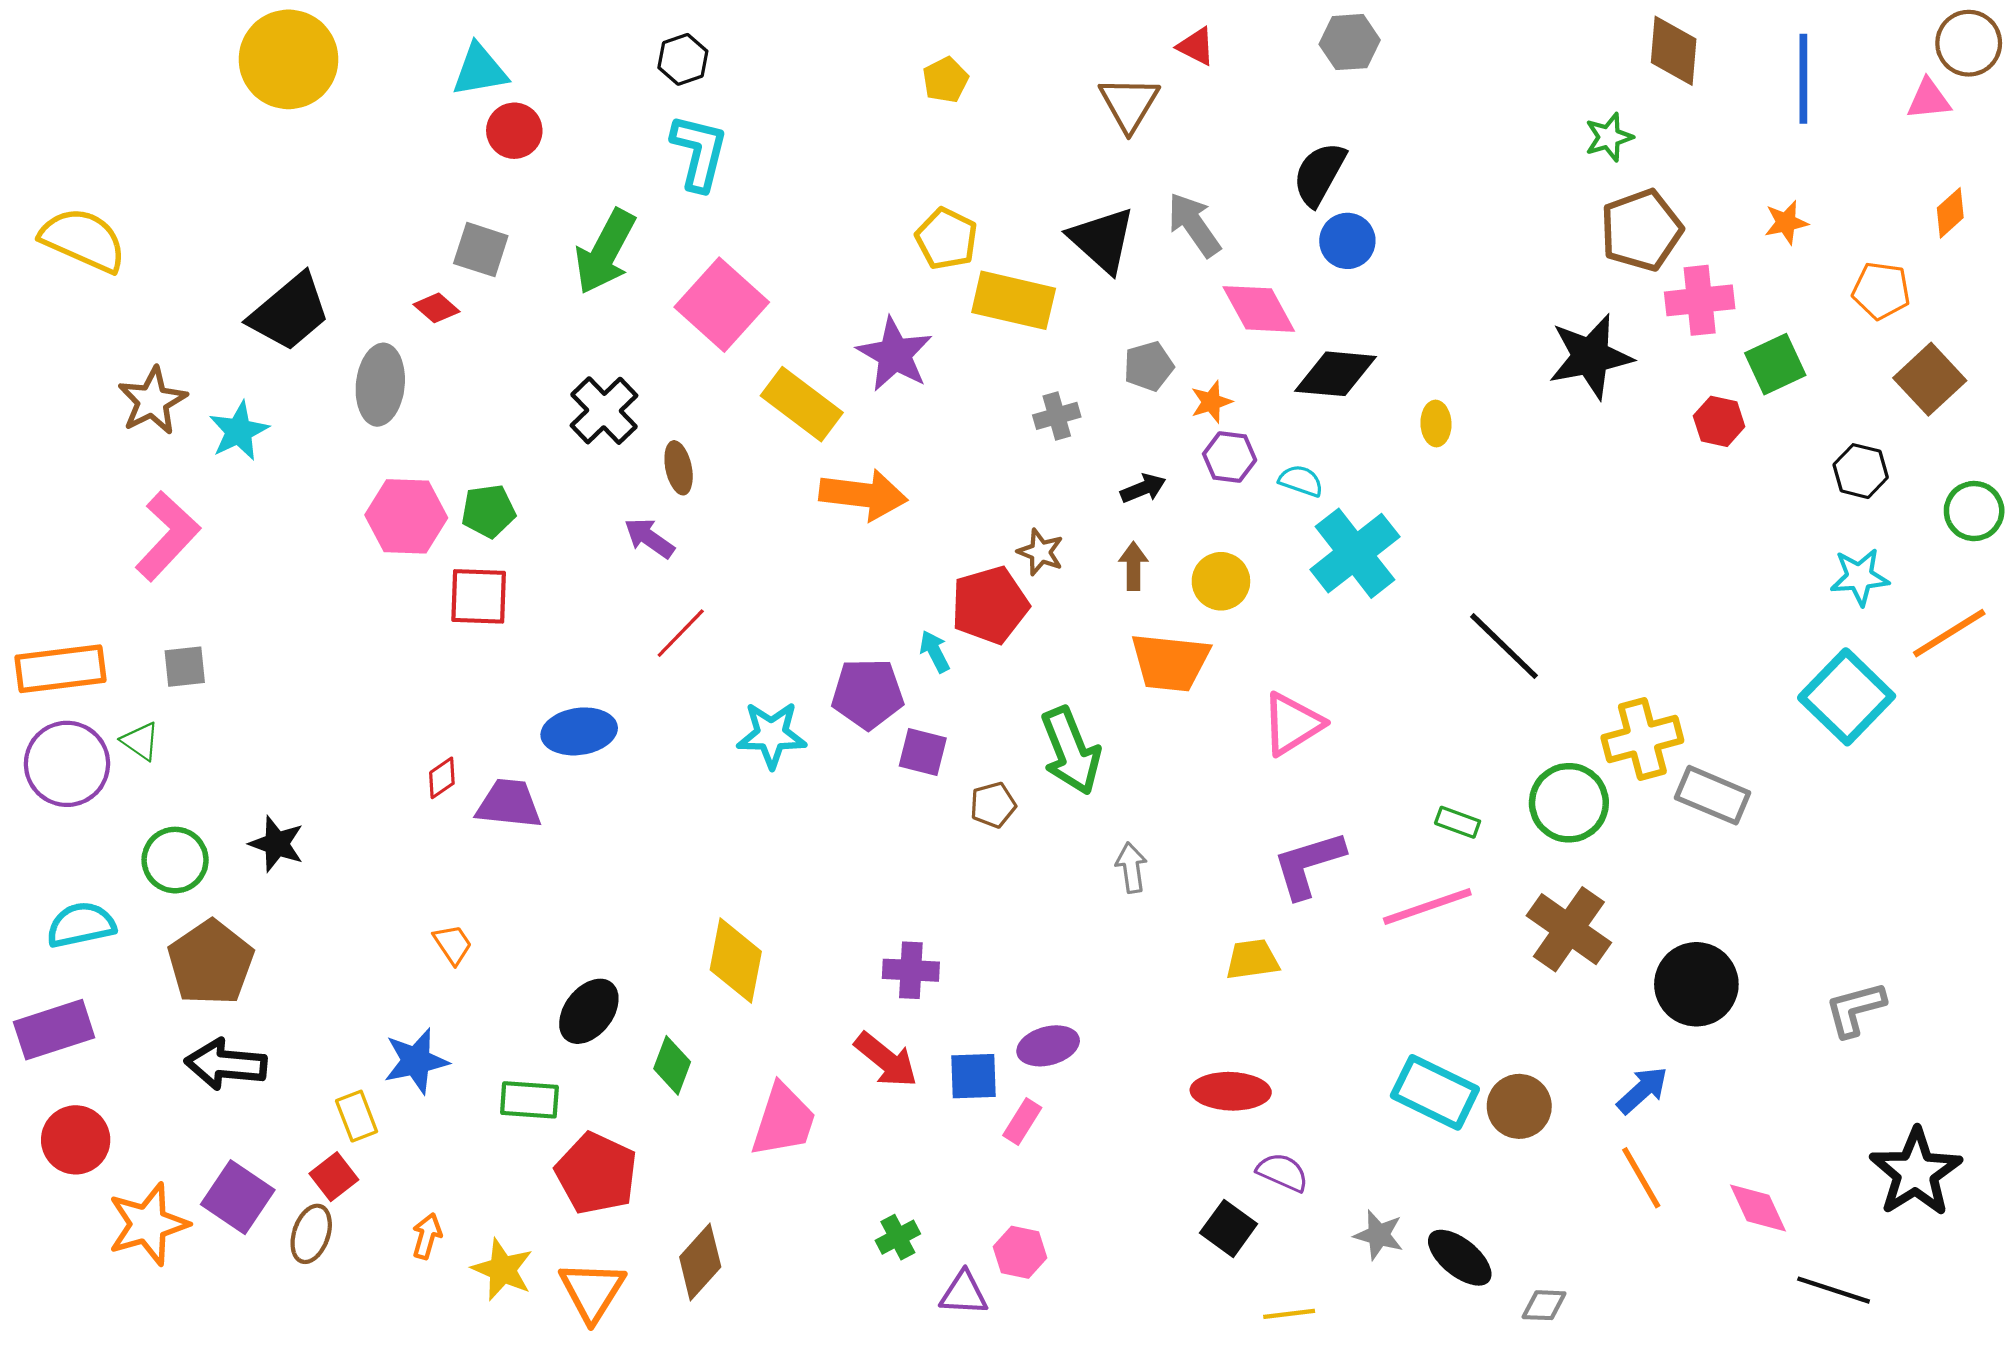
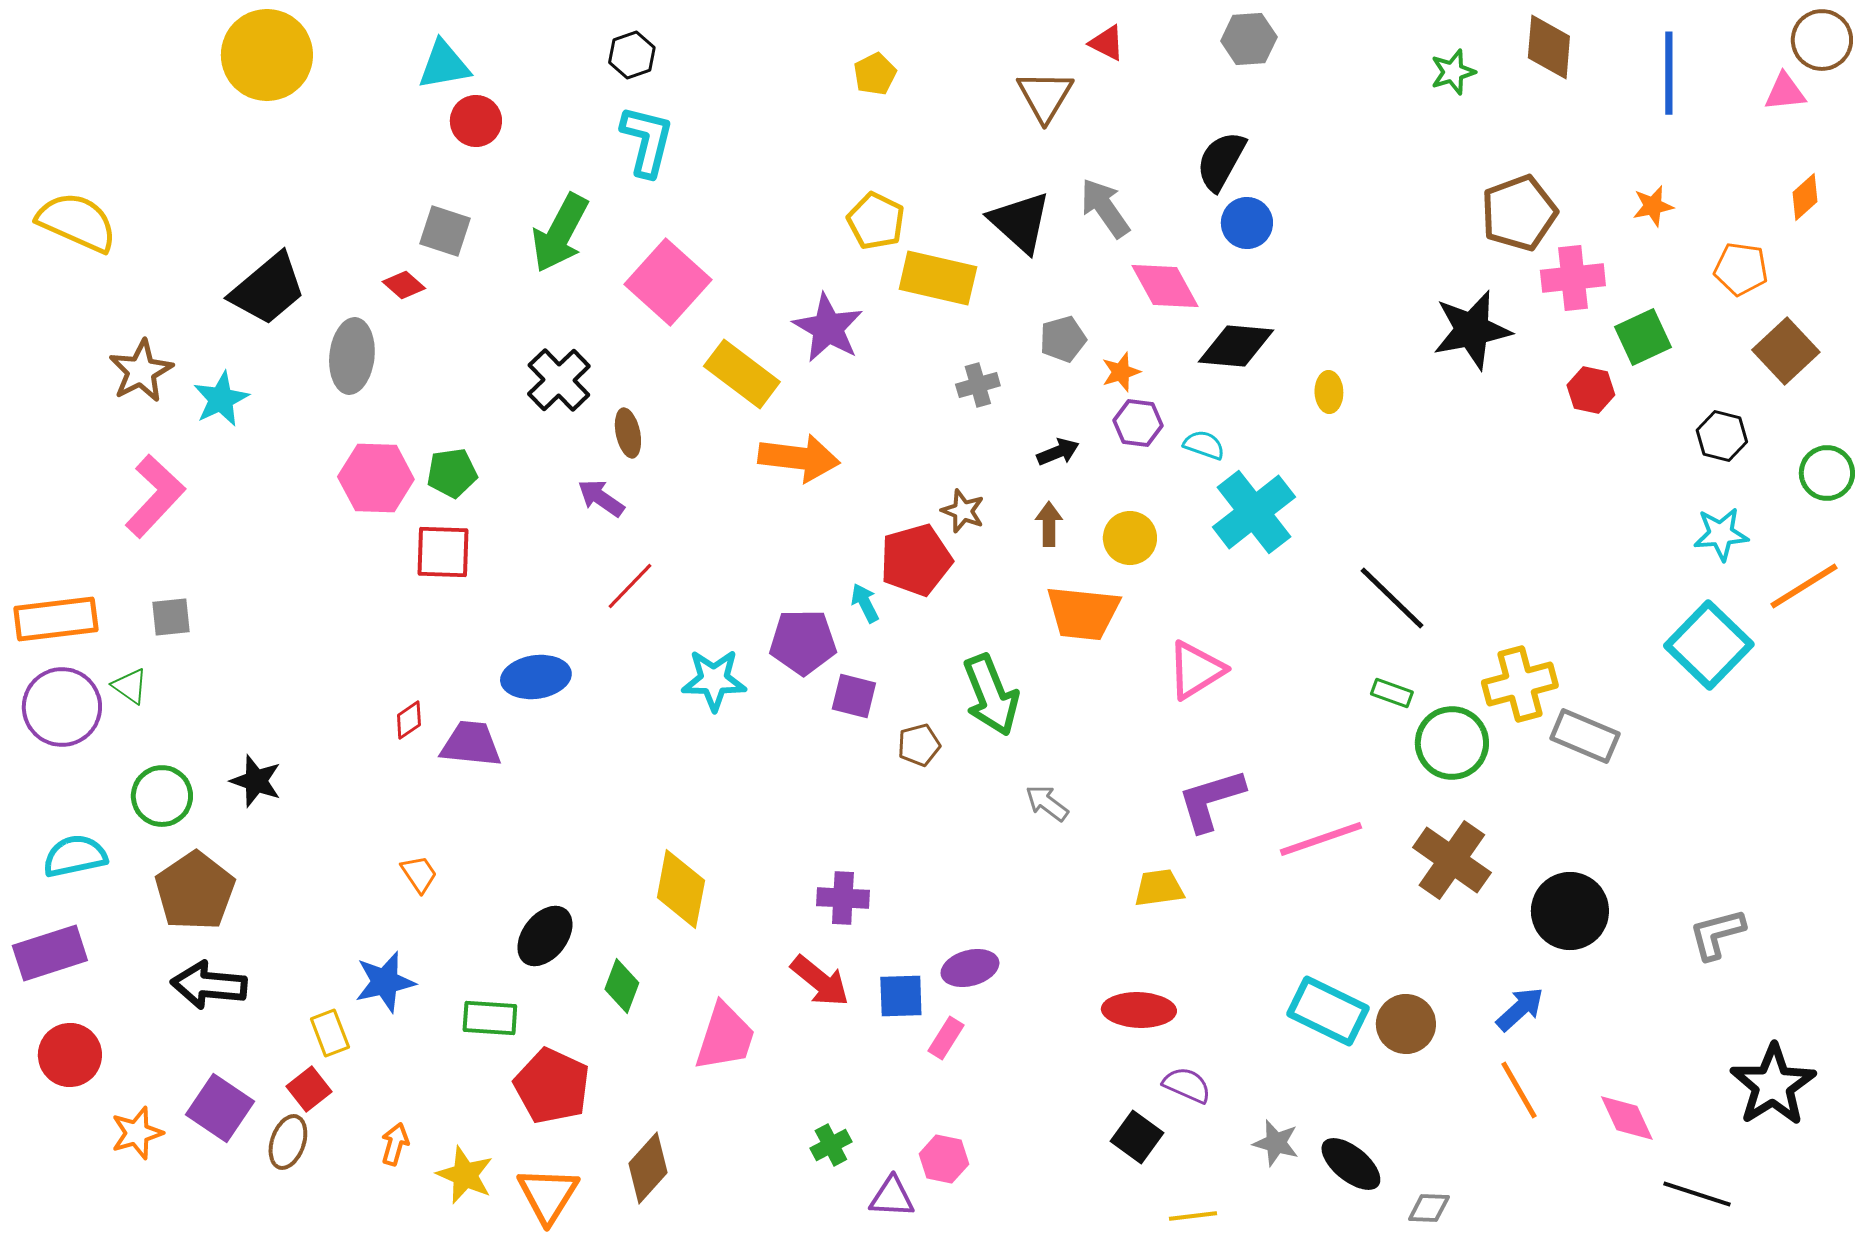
green star: (1609, 137) -> (1453, 72), moved
green rectangle: (1458, 822) -> (1392, 693), moved
gray arrow: (1131, 868) -> (1047, 803), turned -45
orange star: (148, 1224) -> (137, 1133), size x0.7

